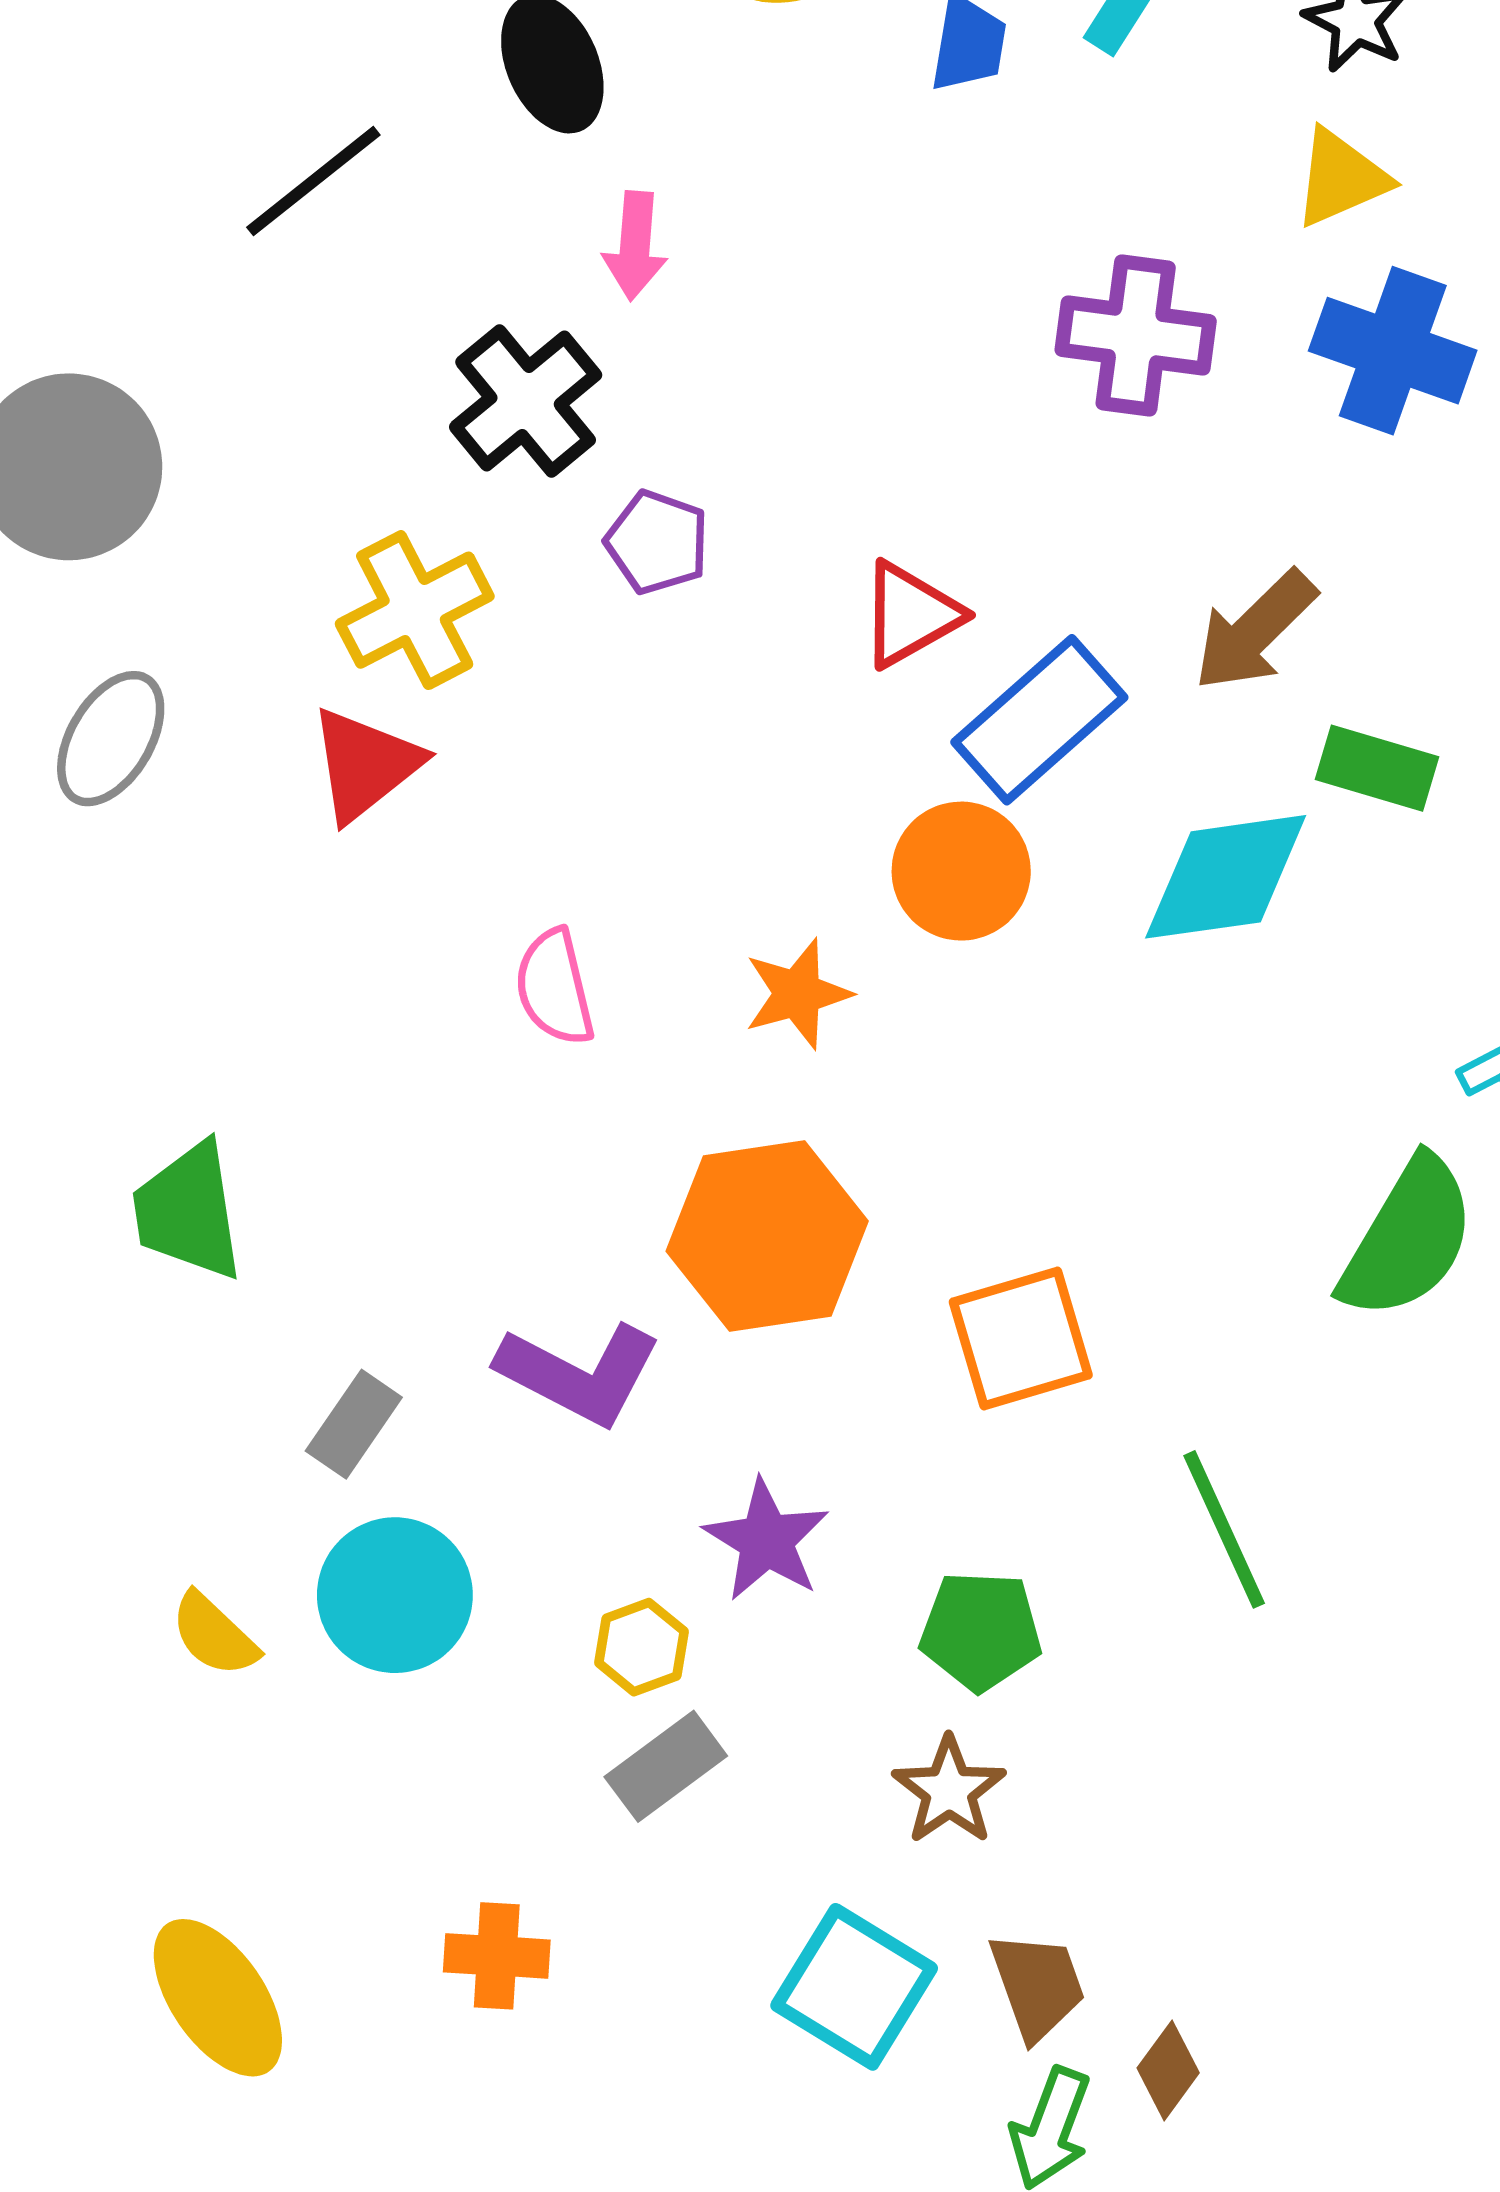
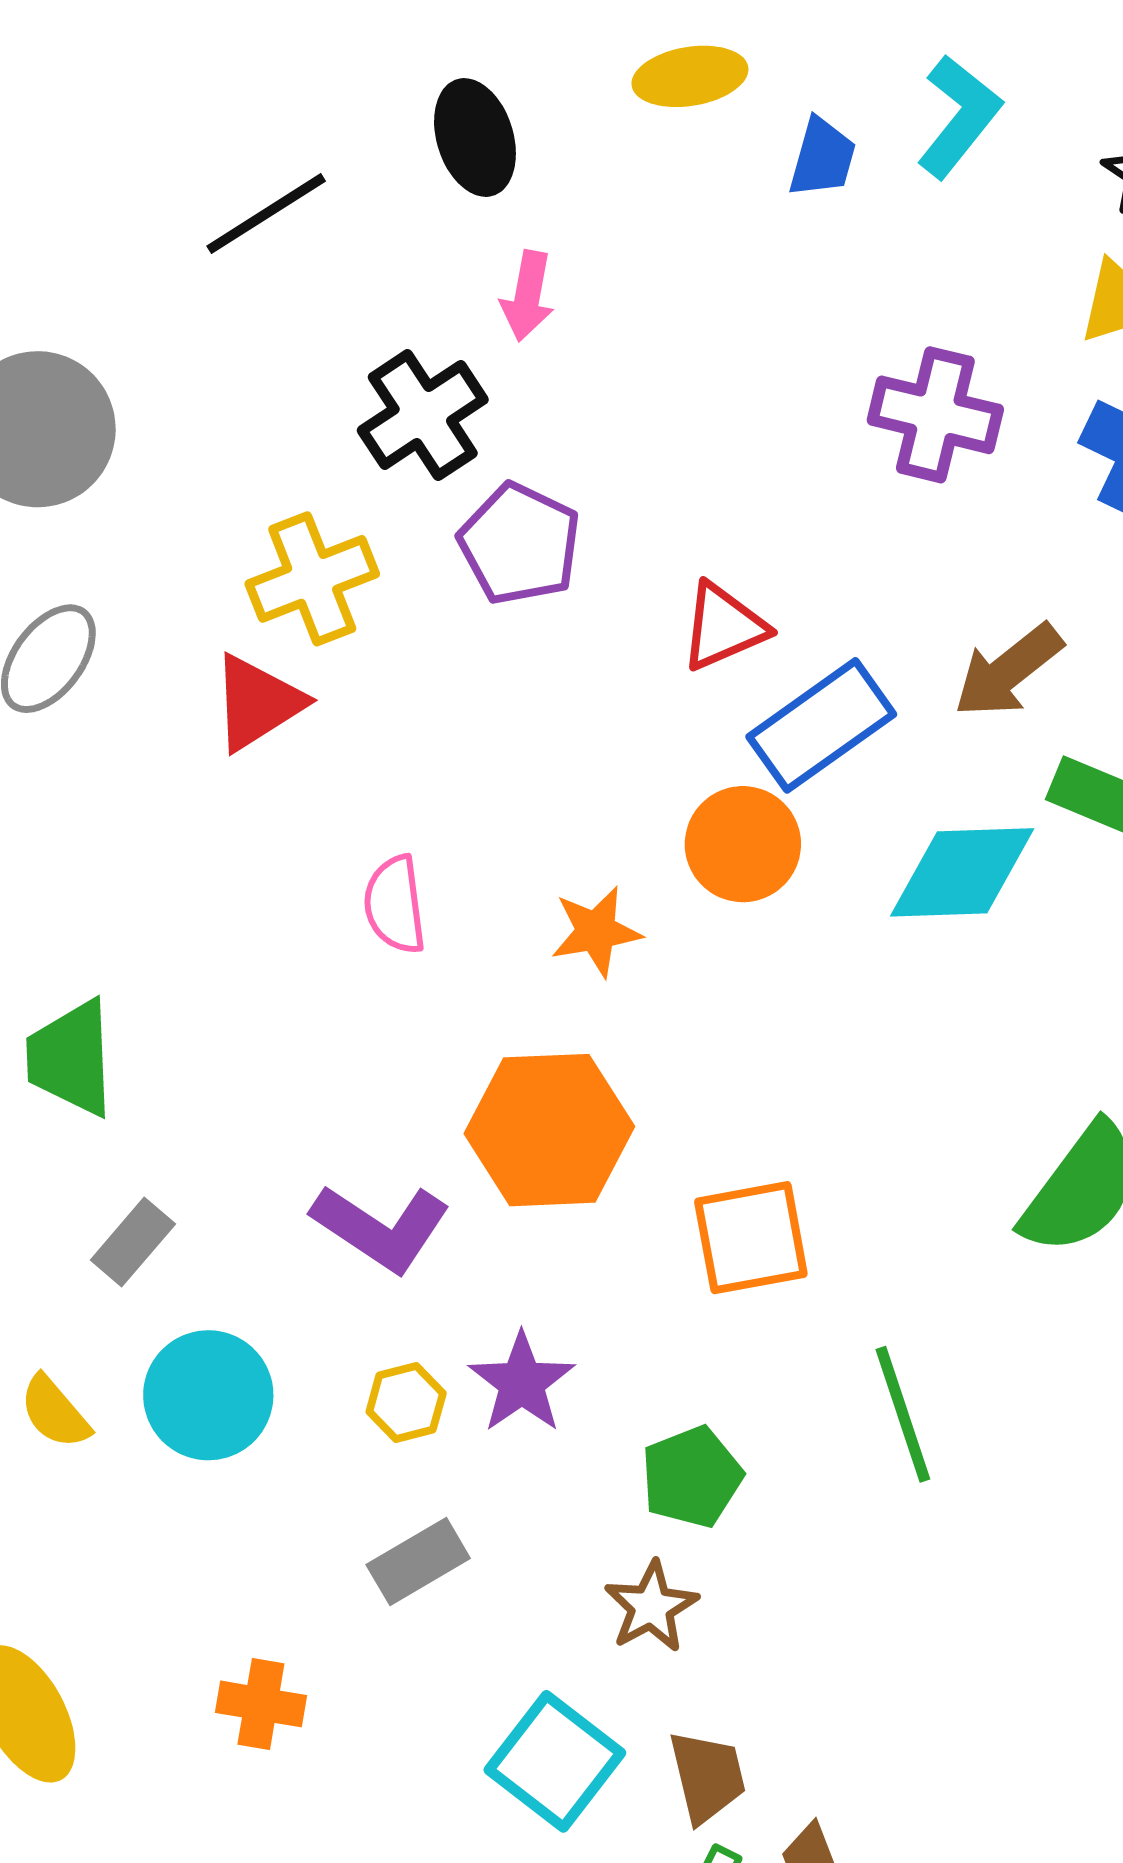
purple pentagon: (657, 542) -> (520, 544), size x1.4
gray rectangle: (354, 1424) -> (133, 1242), moved
green pentagon: (981, 1631) -> (692, 1477), turned -30
yellow hexagon: (641, 1647) -> (406, 1403), moved

